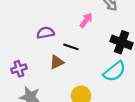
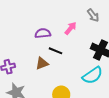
purple semicircle: (45, 33) -> (43, 33), moved

